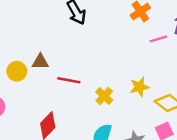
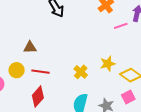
yellow circle: (17, 71) -> (17, 70), moved
red line: (69, 80) -> (41, 72), moved

